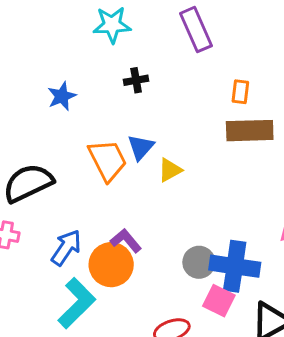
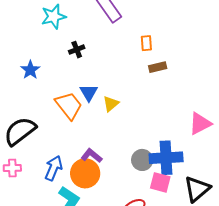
brown rectangle: (250, 131) -> (158, 67), size x0.6

